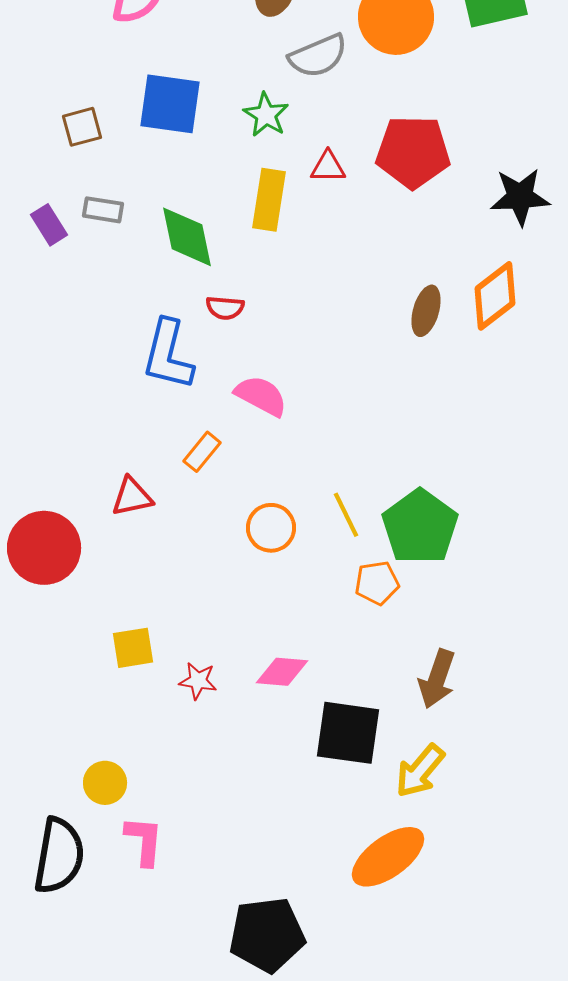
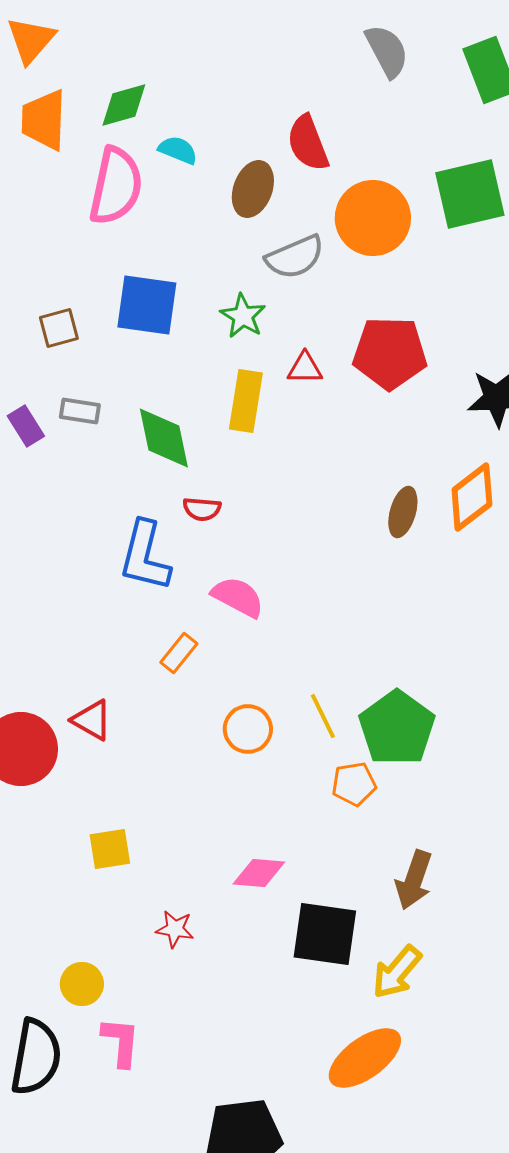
red triangle: (132, 497) -> (92, 720), moved, turned 42
red star: (198, 681) -> (175, 929), moved

